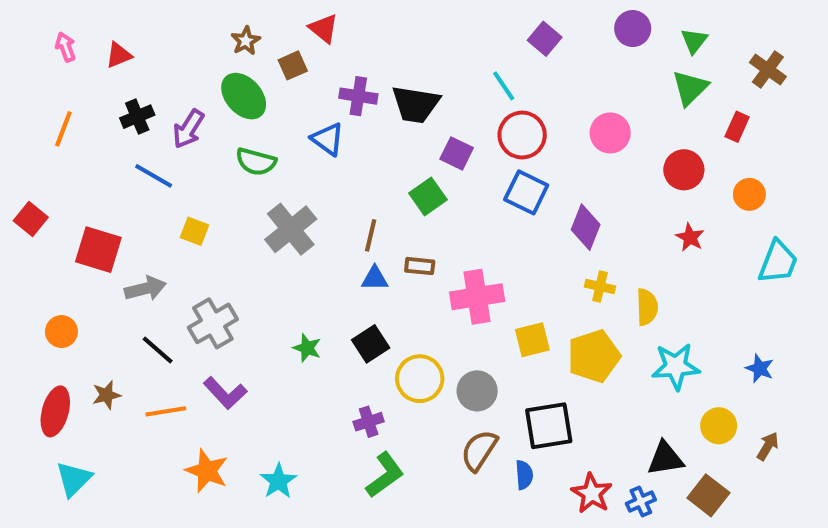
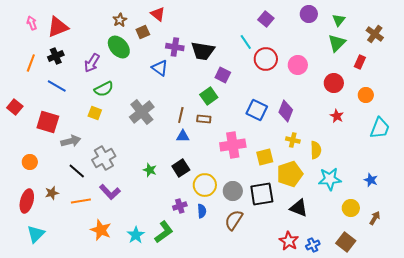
red triangle: (119, 55) -> (58, 27), size x1.6
black cross: (137, 117) -> (56, 56), moved
red circle: (522, 135) -> (266, 59), moved
green semicircle: (256, 162) -> (104, 89), moved, turned -42
blue line: (154, 176) -> (57, 86), moved
blue square: (526, 192) -> (257, 110), moved
brown rectangle: (420, 266) -> (204, 119), moved
yellow square: (532, 340) -> (265, 157), moved
black square: (549, 426) -> (262, 194), moved
black triangle: (665, 459) -> (299, 208), moved, turned 30
green L-shape: (385, 475) -> (164, 232), moved
blue semicircle: (524, 475) -> (202, 211), moved

